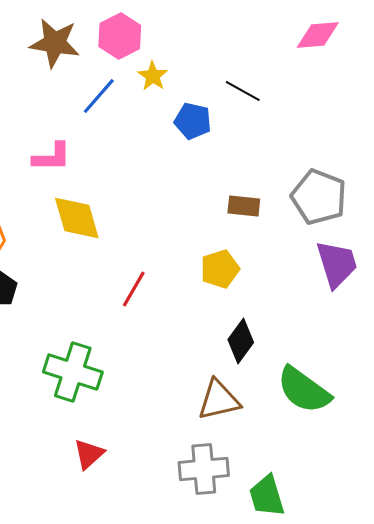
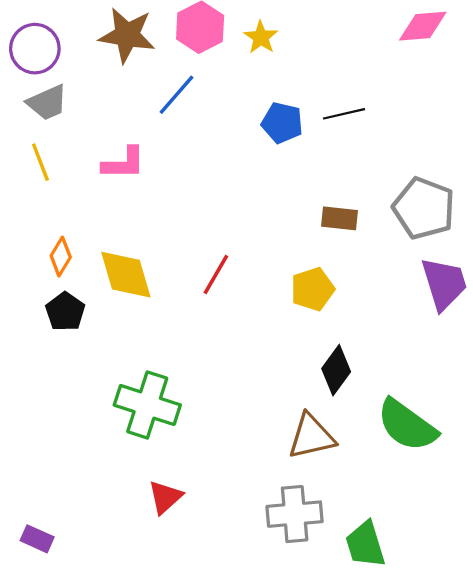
yellow star: (153, 76) -> (261, 37), moved
black line: (243, 91) -> (344, 114), moved, turned -42
yellow diamond: (77, 218) -> (126, 275), moved
red line: (134, 289) -> (216, 275), moved

